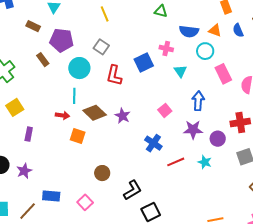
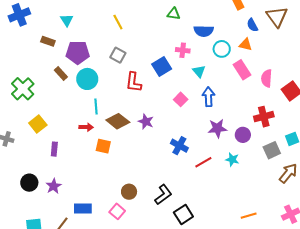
orange triangle: (215, 30) -> (245, 45), moved
cyan circle: (79, 68) -> (87, 79), moved
blue arrow: (198, 101) -> (209, 97), moved
pink square: (165, 110) -> (181, 99), moved
brown circle: (102, 173) -> (129, 192), moved

